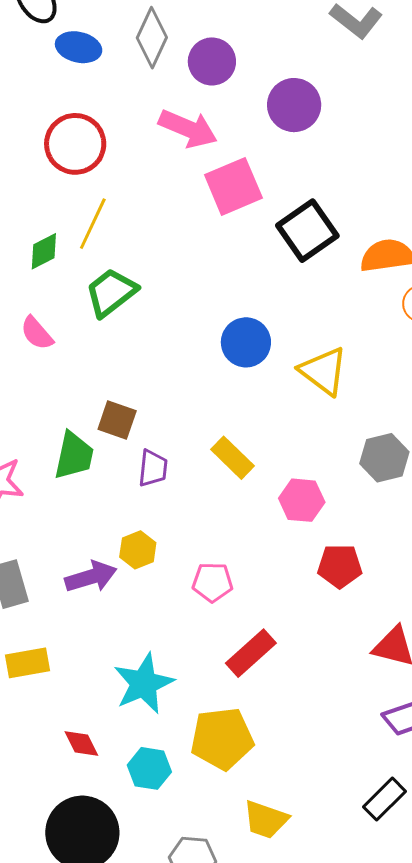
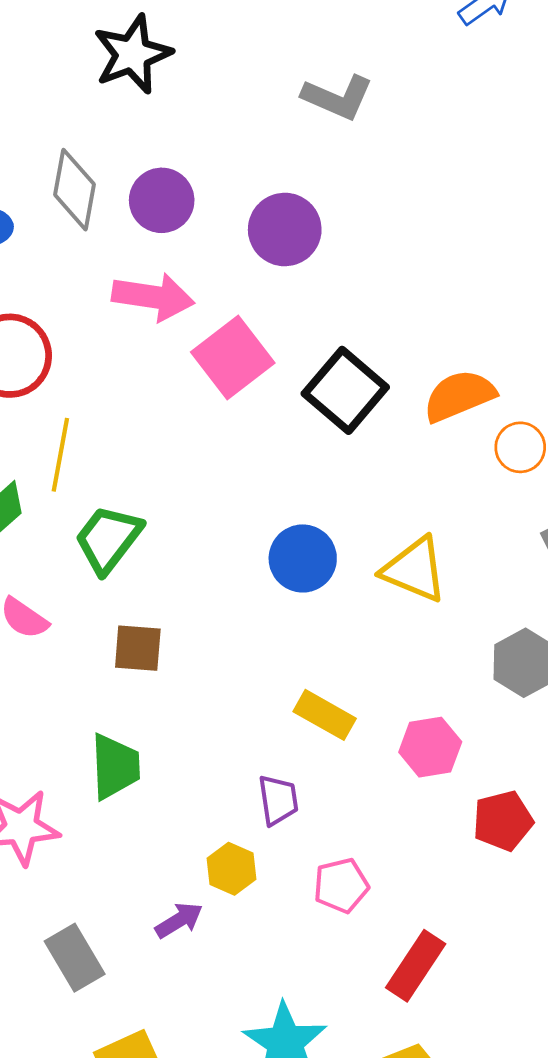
brown square: (117, 420) -> (138, 648), moved
purple trapezoid: (153, 468) -> (278, 800), moved
purple arrow: (91, 577) -> (179, 920), size x0.7

